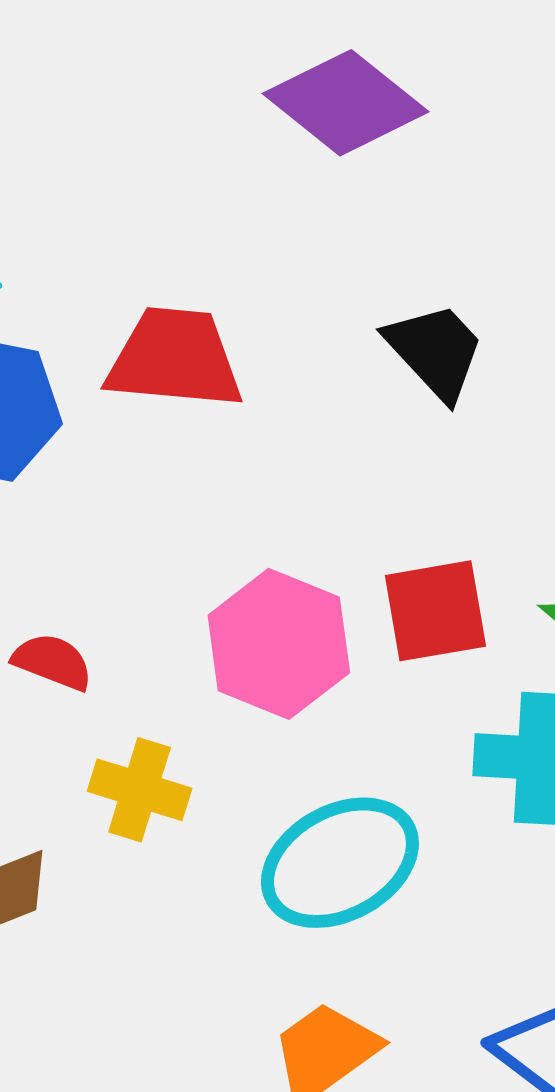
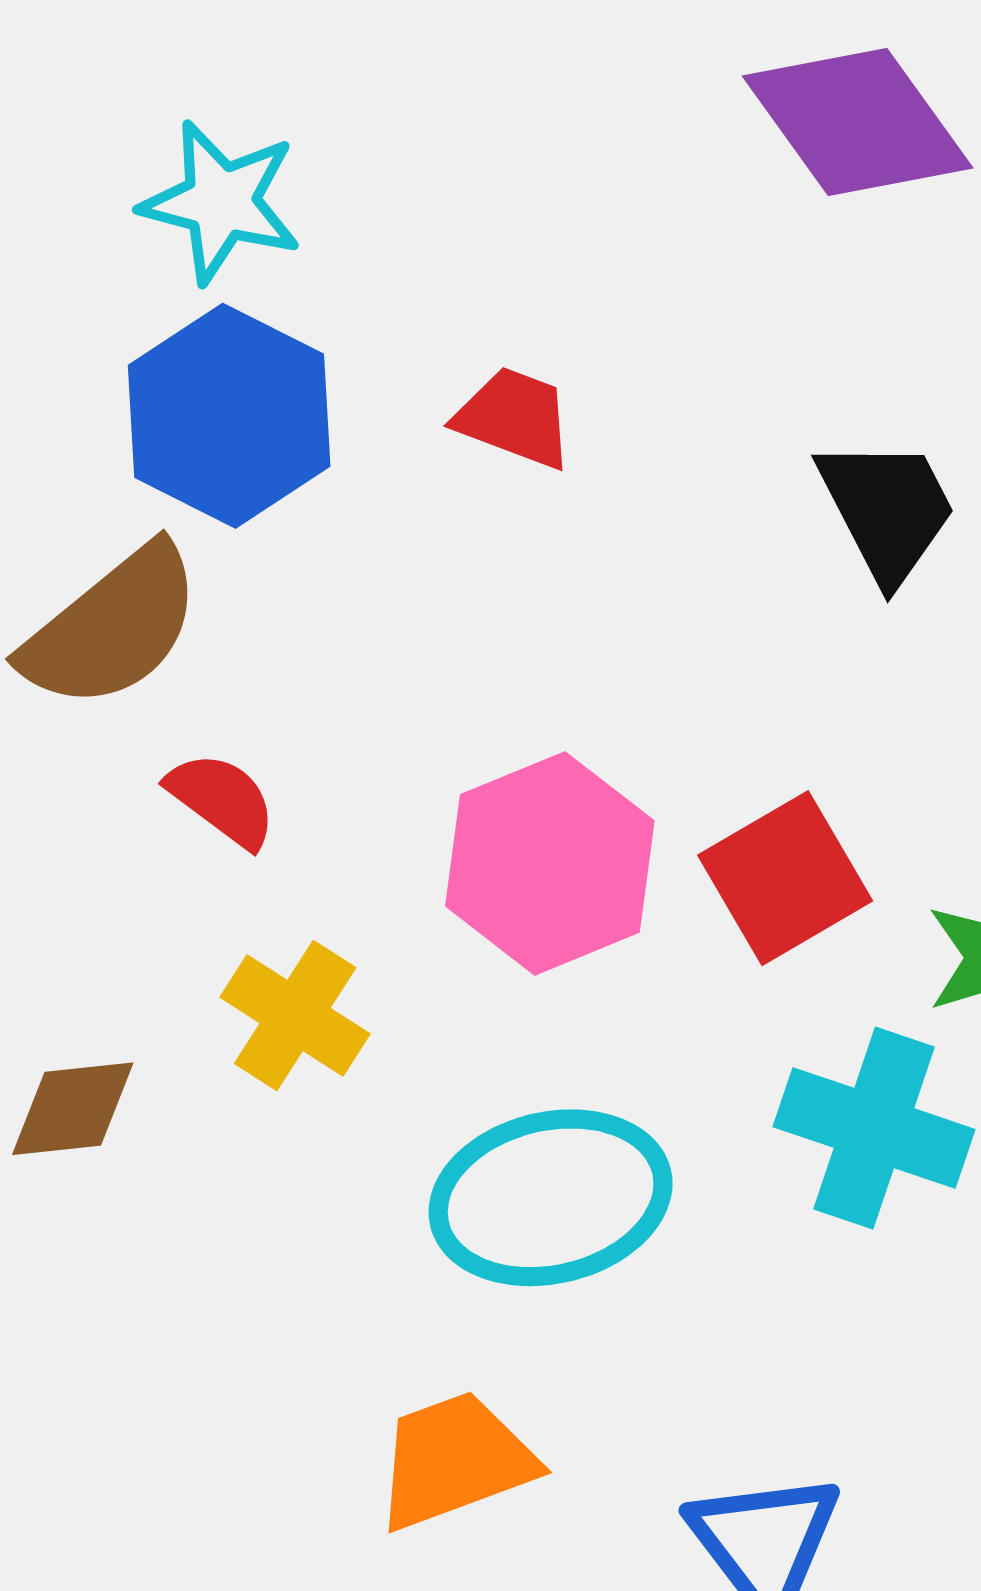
red trapezoid: (175, 358) -> (515, 418), size x0.6
red square: (435, 611) -> (785, 878), turned -36

